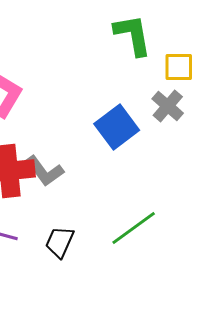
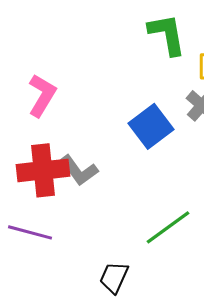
black trapezoid: (60, 242) -> (114, 277), moved

